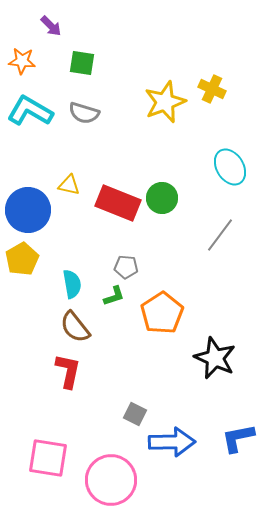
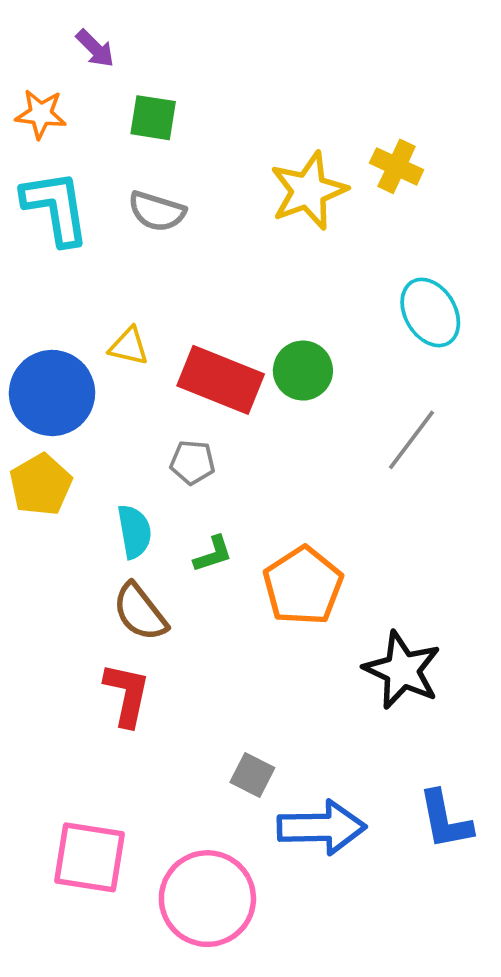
cyan L-shape: (30, 111) -> (56, 208), turned 51
gray pentagon: (126, 267) -> (192, 462), moved
blue L-shape: (238, 438) -> (445, 820), turned -90

